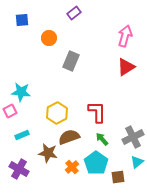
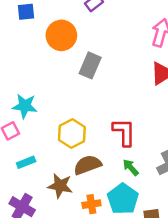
orange circle: (49, 38) -> (61, 35), size x1.5
orange cross: (72, 167) -> (91, 204), turned 32

